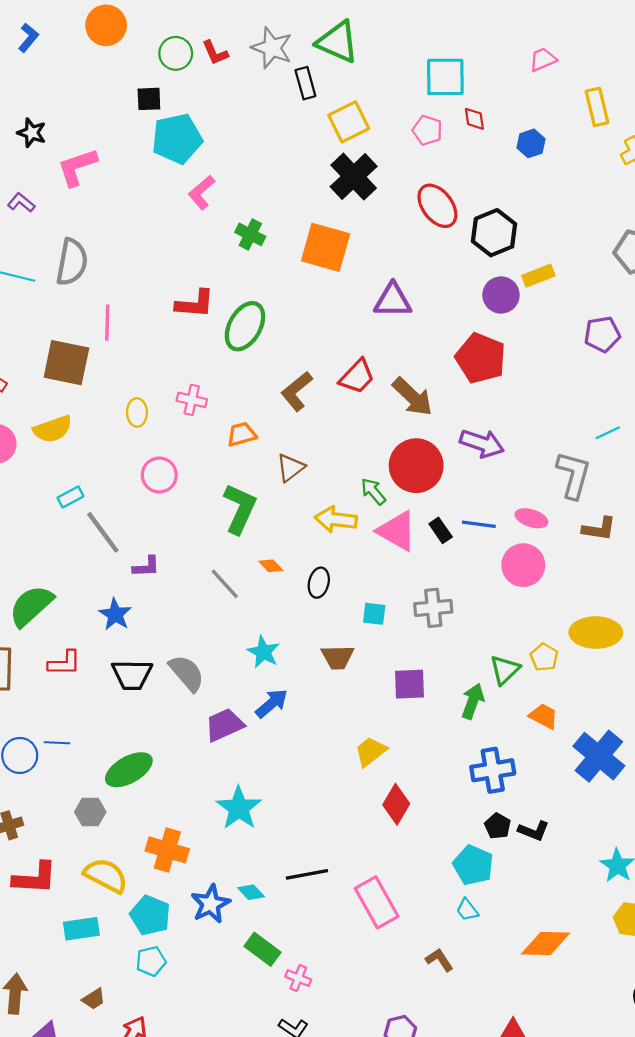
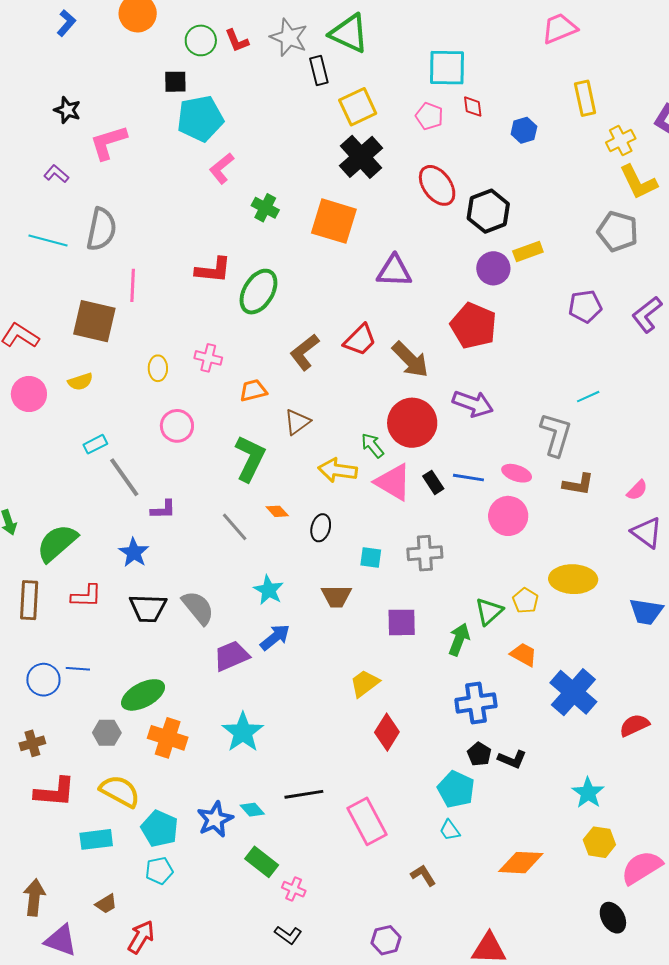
pink trapezoid: (543, 59) -> (559, 28), moved, size x1.4
yellow semicircle: (53, 429) -> (80, 382), size x0.7
orange cross: (167, 850) -> (168, 738), moved

